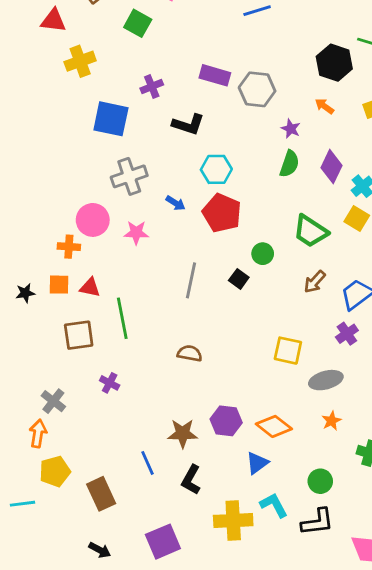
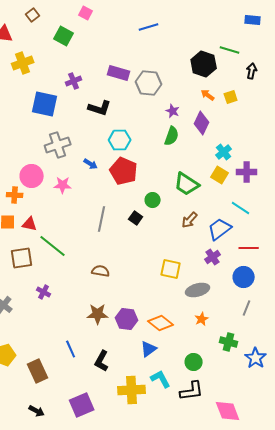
orange arrow: (324, 106) -> (208, 95), moved
purple diamond: (331, 167) -> (202, 123), moved
green line: (122, 318) -> (53, 246), turned -40
brown star: (183, 433) -> (98, 314), moved

